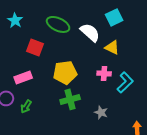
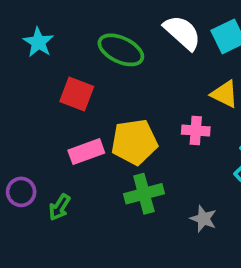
white semicircle: (90, 32) -> (182, 33), moved
pink cross: (104, 73) -> (196, 130), moved
pink rectangle: (23, 77) -> (86, 152), moved

